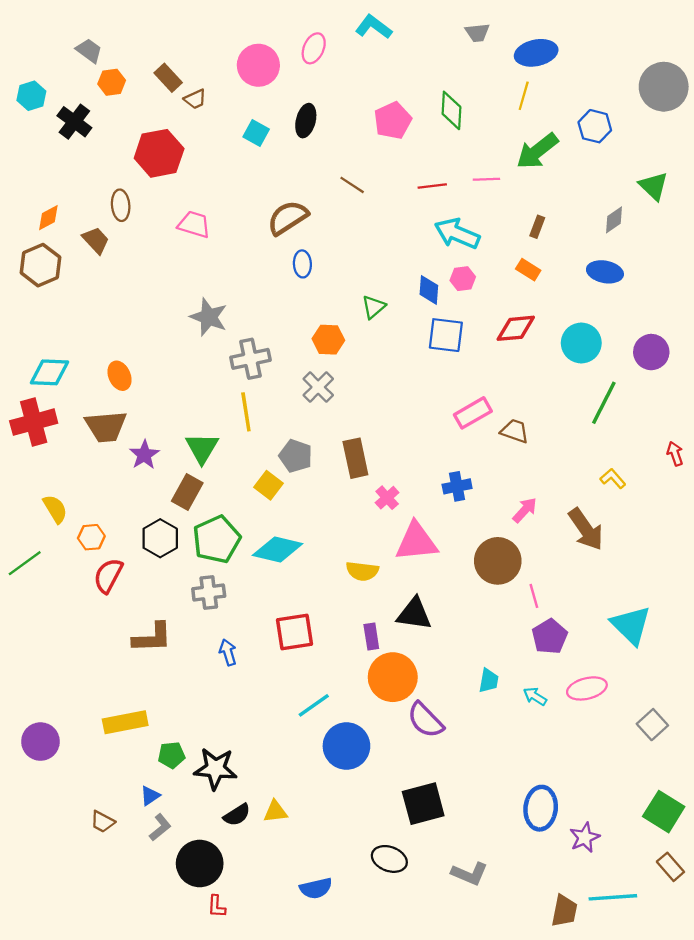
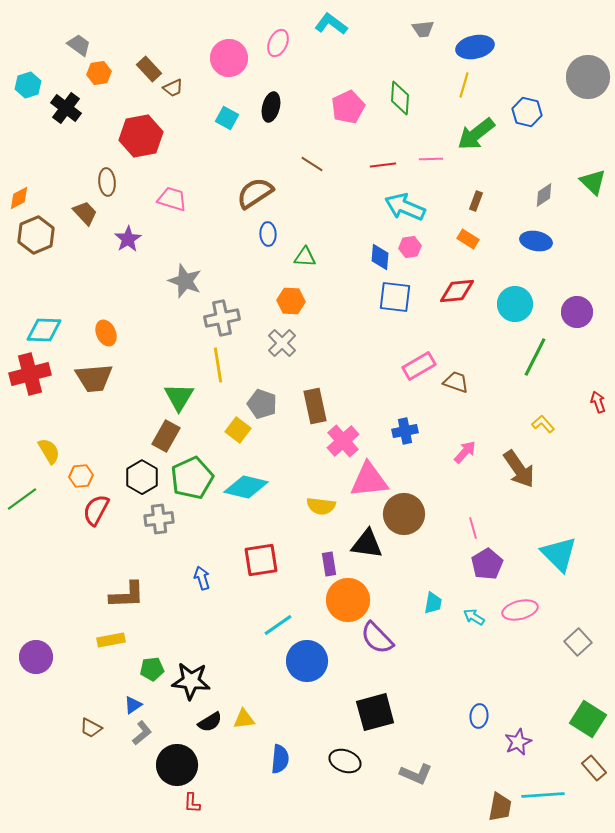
green triangle: (654, 186) -> (593, 182), moved
orange diamond: (48, 218) -> (19, 198), moved
green triangle: (374, 307) -> (305, 257), moved, turned 45
purple star: (144, 455) -> (128, 239), moved
pink cross: (387, 498) -> (343, 441), size x1.5
brown circle: (498, 561) -> (404, 514), moved
gray cross: (209, 592) -> (159, 519), moved
brown L-shape: (152, 638) -> (127, 595), moved
yellow rectangle: (125, 722) -> (111, 640), size x0.7
blue ellipse: (541, 808) -> (479, 716), size x0.6
blue semicircle: (316, 888) -> (280, 759), moved, turned -72

